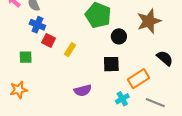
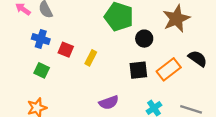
blue cross: (37, 25) -> (41, 39), moved
green square: (26, 57) -> (42, 70), turned 32
orange rectangle: (139, 79) -> (169, 69), moved

